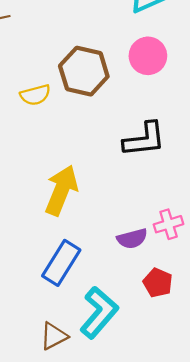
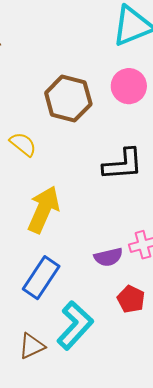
yellow semicircle: (35, 95) -> (23, 144), moved, turned -128

